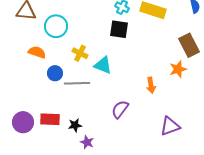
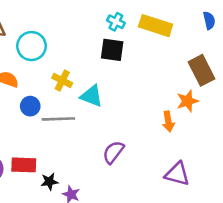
orange arrow: (151, 85) -> (168, 121), moved
black star: (75, 125) -> (49, 182), moved
purple triangle: (170, 126) -> (177, 174), turned 35

